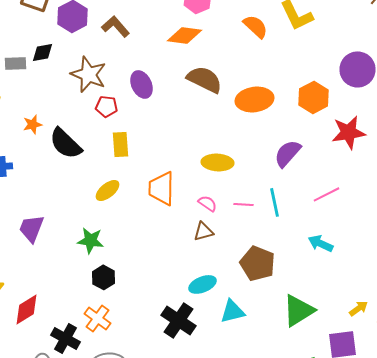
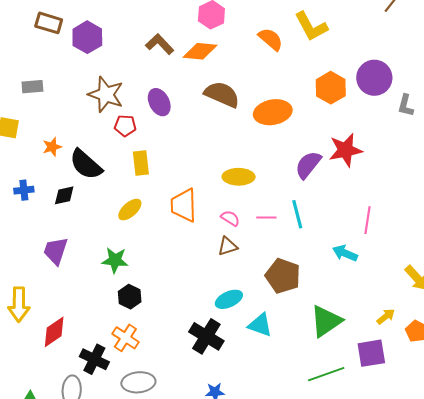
brown L-shape: (116, 26) -> (160, 44), moved
black diamond: (42, 52) -> (64, 195), moved
orange hexagon: (314, 97) -> (331, 88), moved
red star: (348, 132) -> (345, 150), moved
pink line: (326, 194) -> (368, 220), moved, turned -52
cyan triangle: (232, 311) -> (260, 325), turned 36

